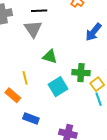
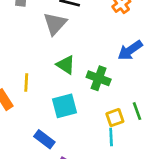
green cross: (81, 73) -> (99, 78), moved
blue rectangle: (31, 119) -> (44, 139), moved

